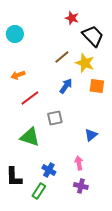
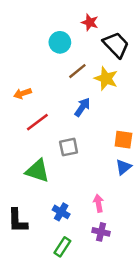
cyan circle: (15, 34) -> (60, 42), moved
orange square: (97, 86) -> (123, 140), moved
blue triangle: (91, 135) -> (123, 167), moved
green rectangle: (39, 191) -> (62, 247), moved

